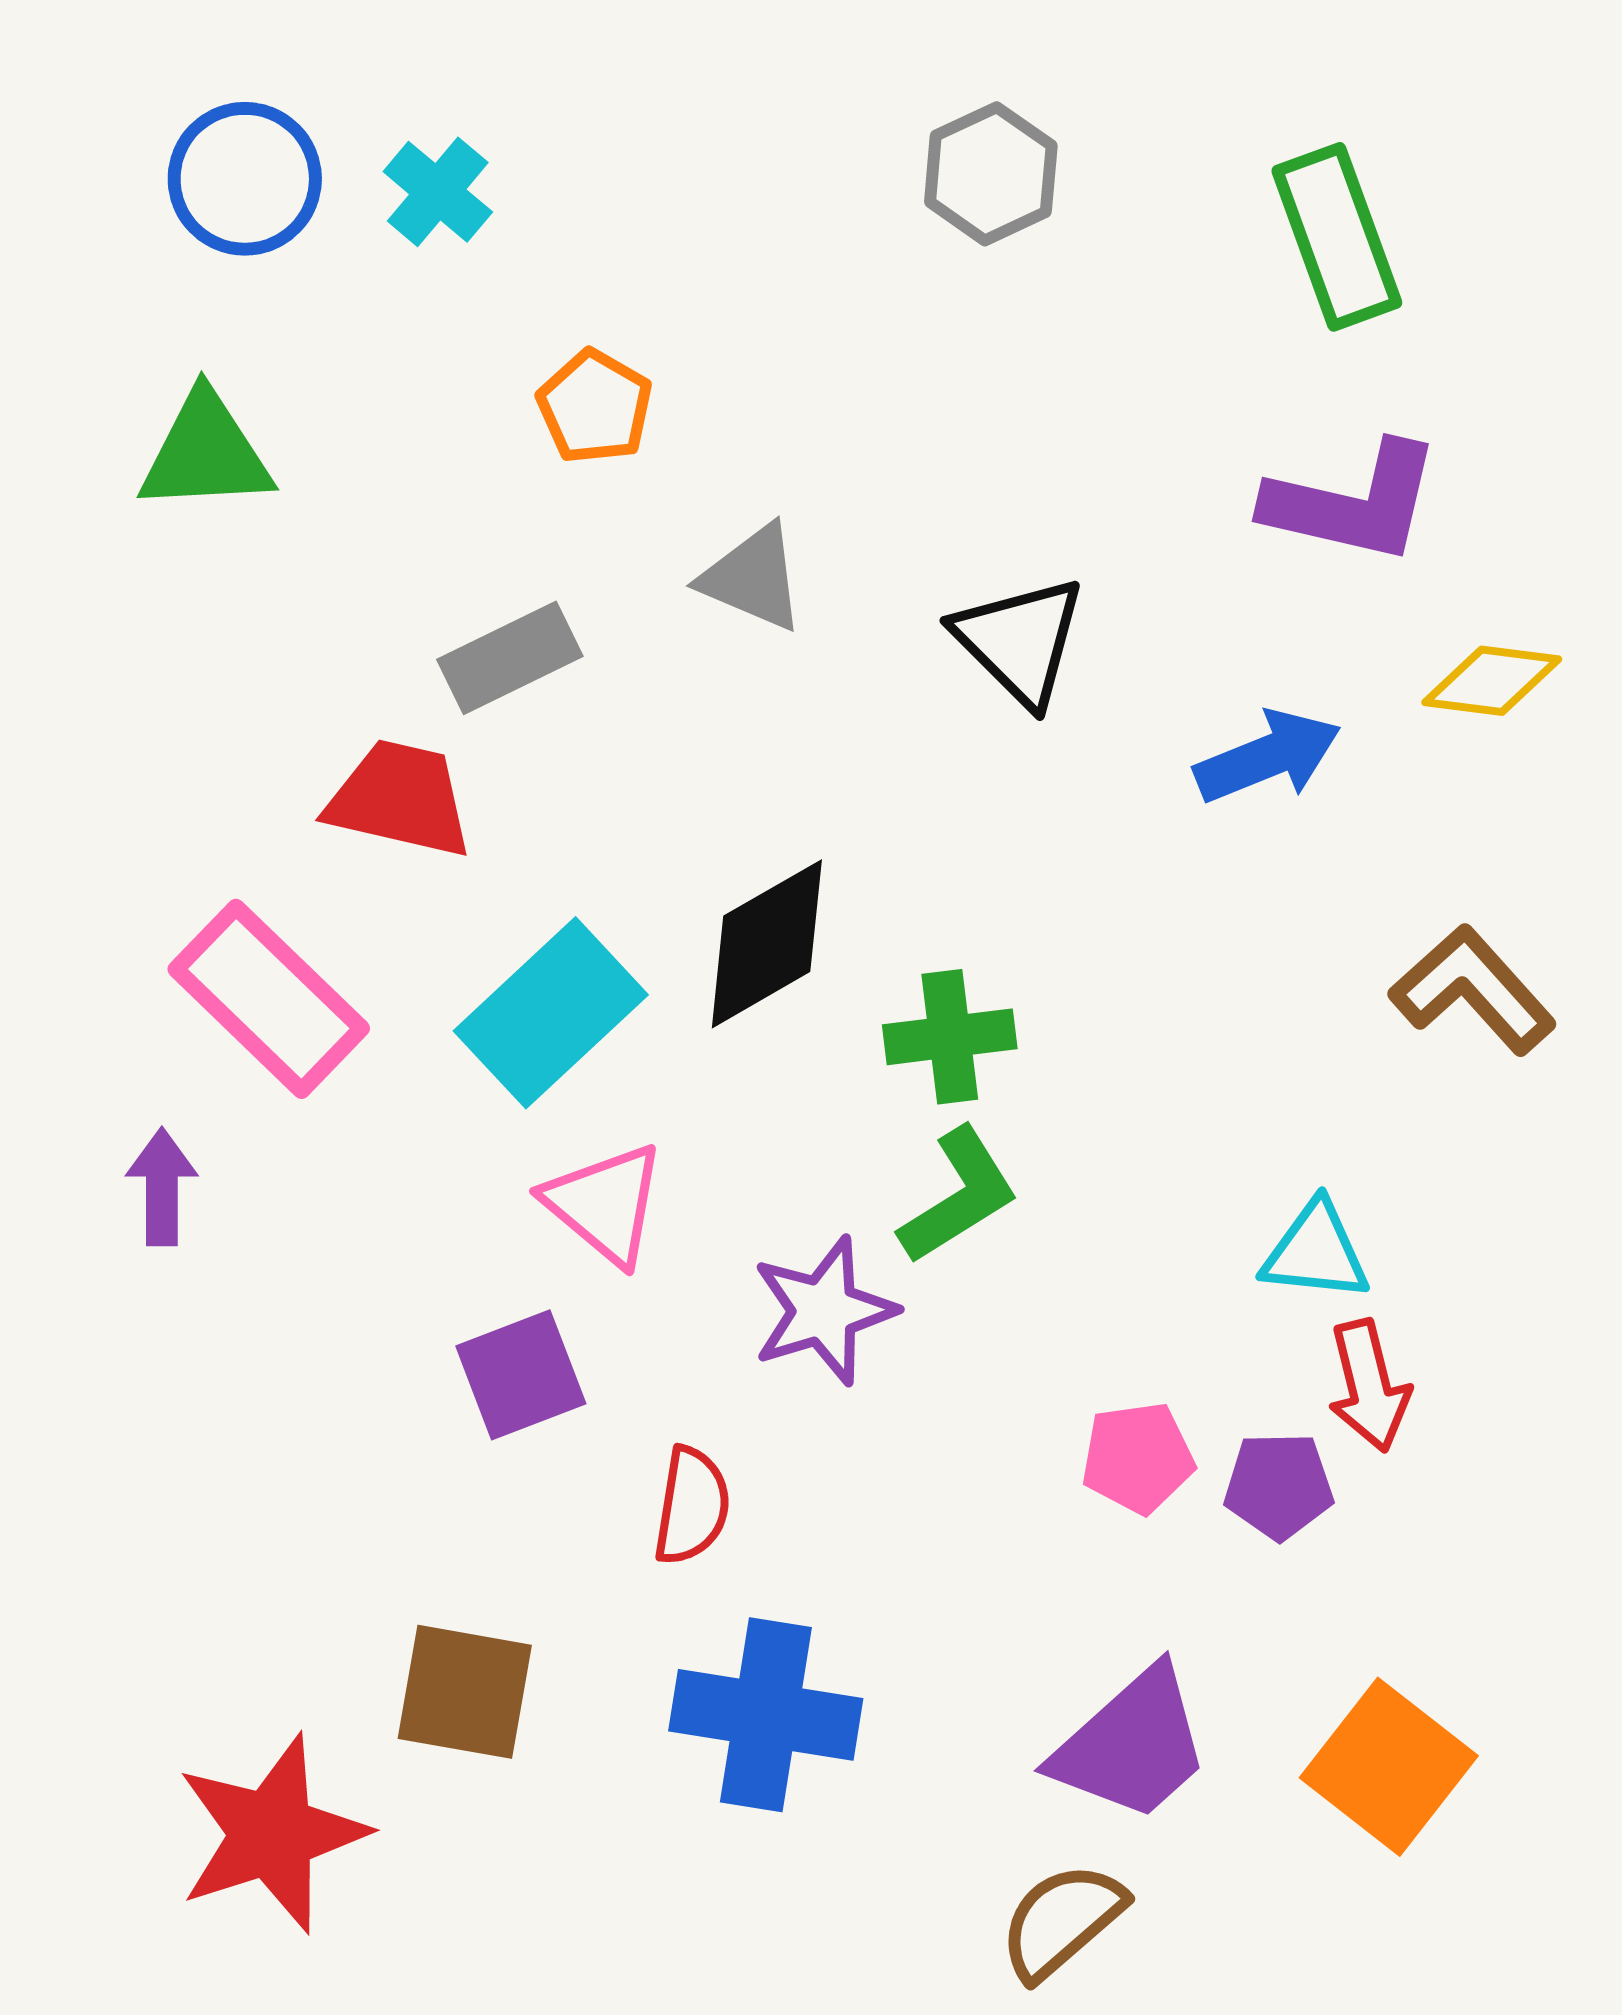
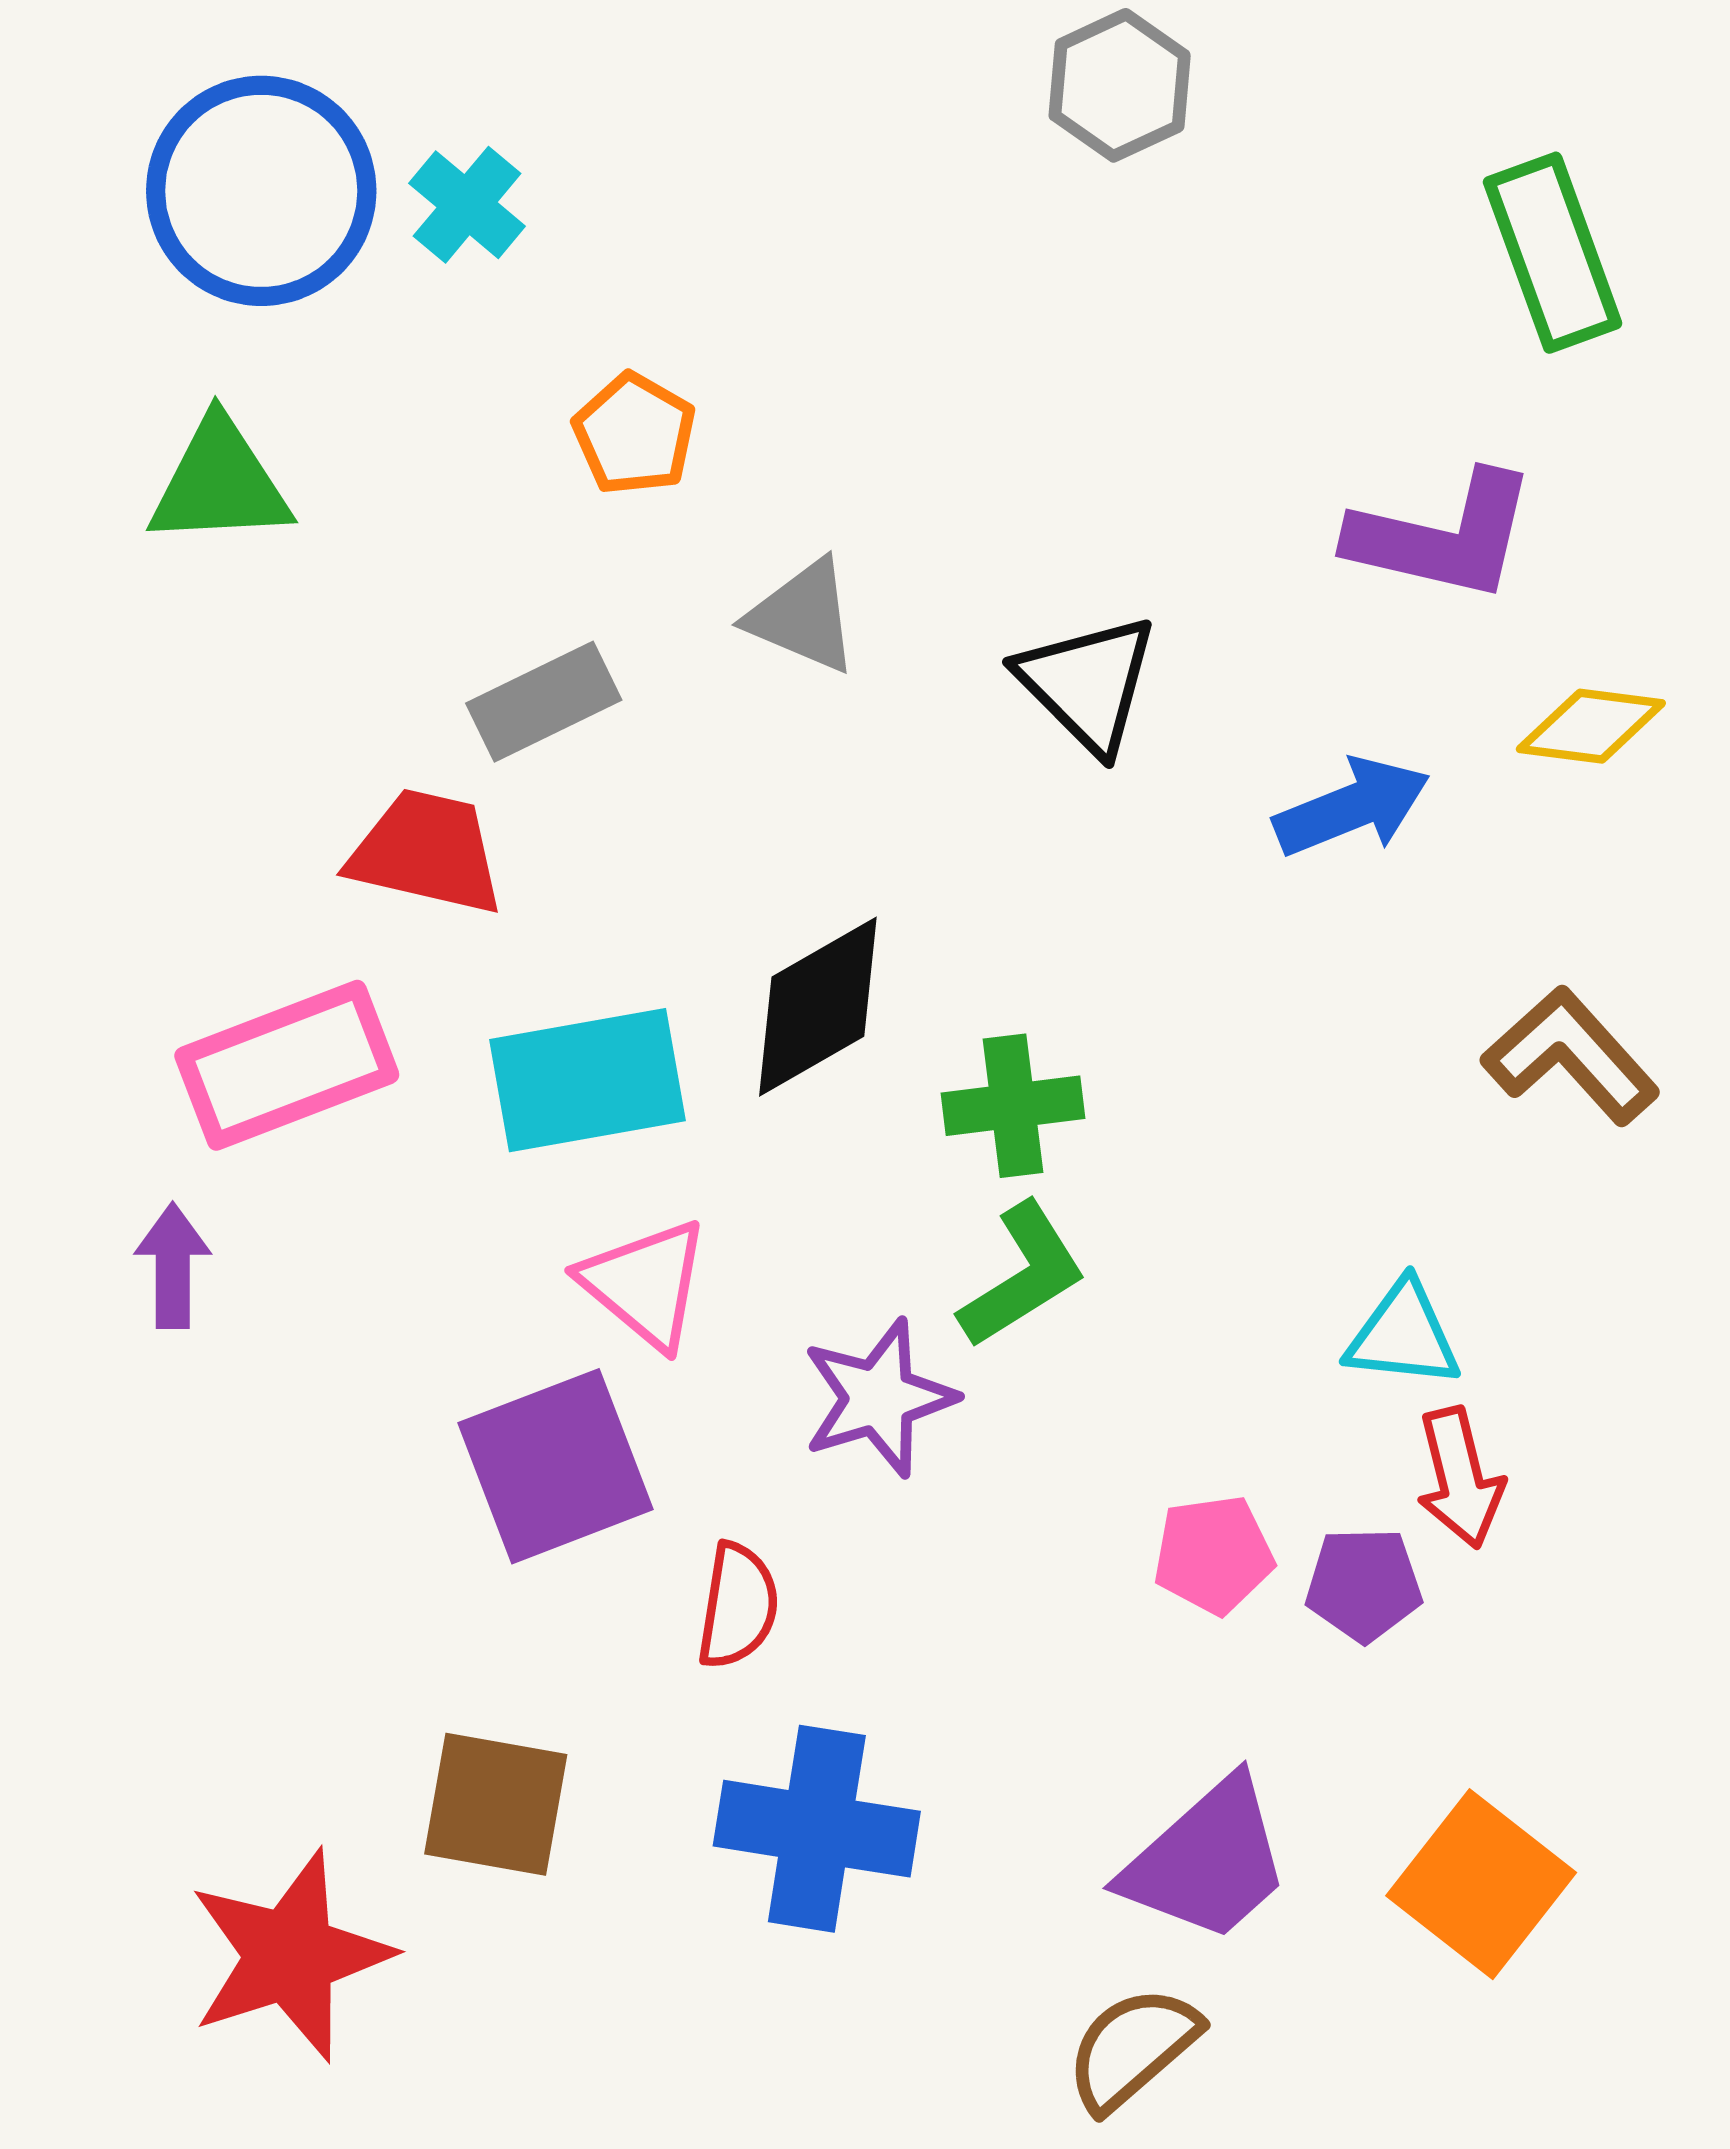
gray hexagon: (991, 174) -> (1120, 85), moved
blue circle: (245, 179) -> (261, 191), size x1.4
green rectangle: (1337, 237) -> (1553, 253), moved
pink rectangle: (269, 999) -> (287, 1065), turned -65
cyan rectangle: (551, 1013) -> (588, 1080), turned 33
purple square: (521, 1375) -> (556, 1466), size x1.4

